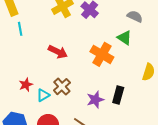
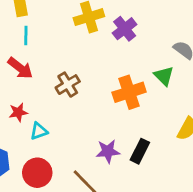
red arrow: (58, 52) -> (20, 68), moved
orange cross: (102, 54) -> (129, 92), turned 30
brown cross: (62, 87) -> (68, 85), moved

